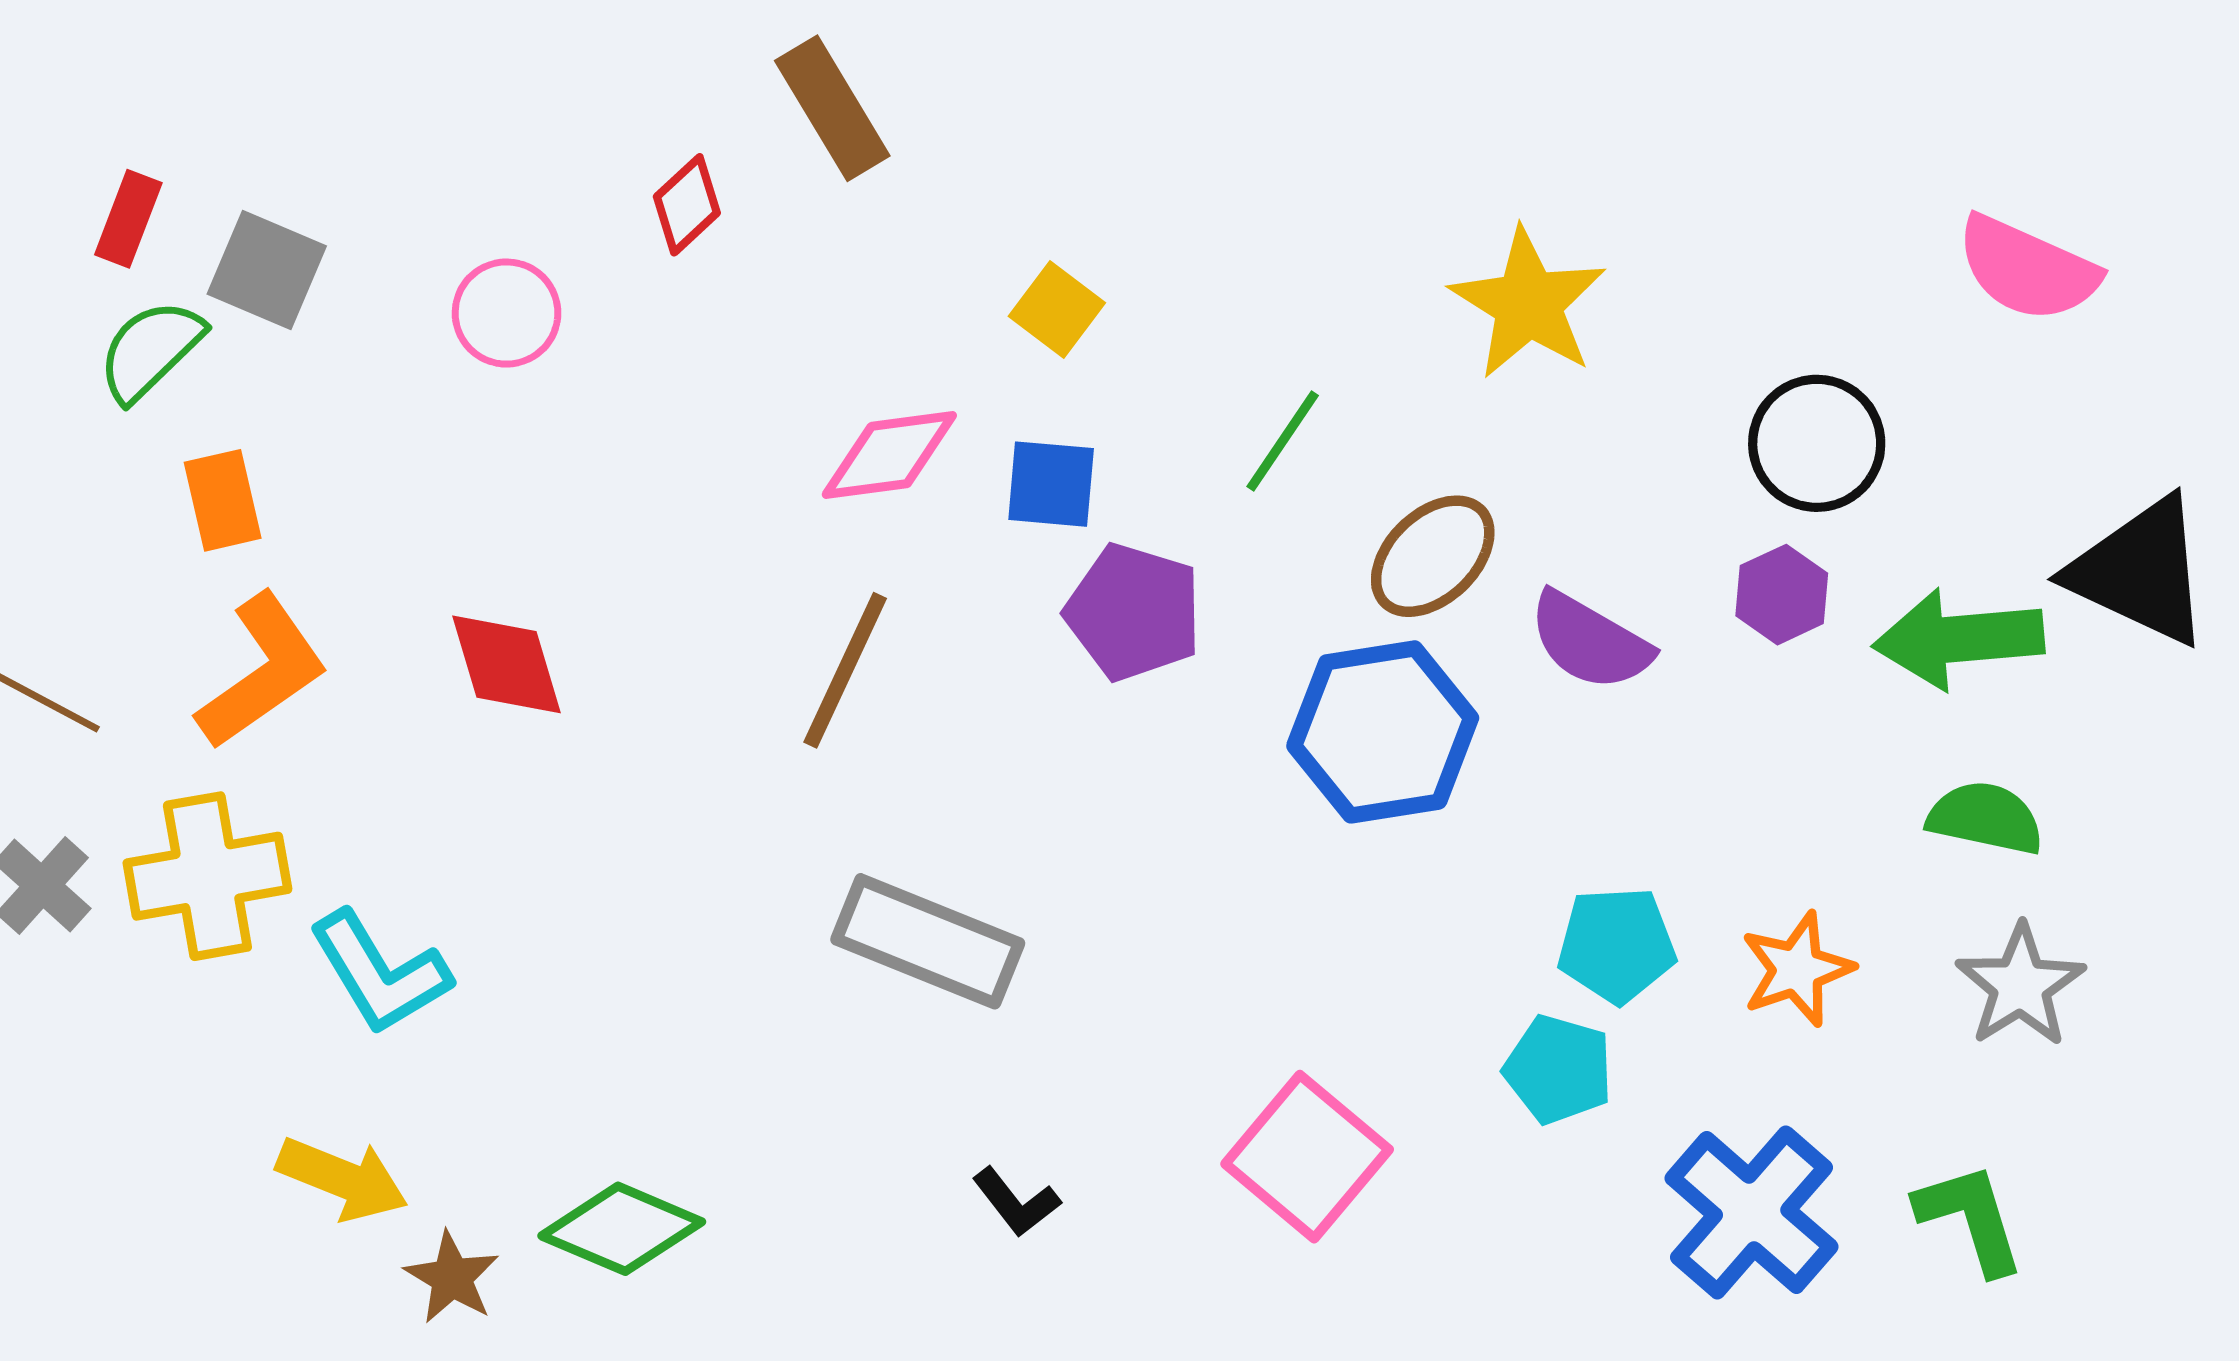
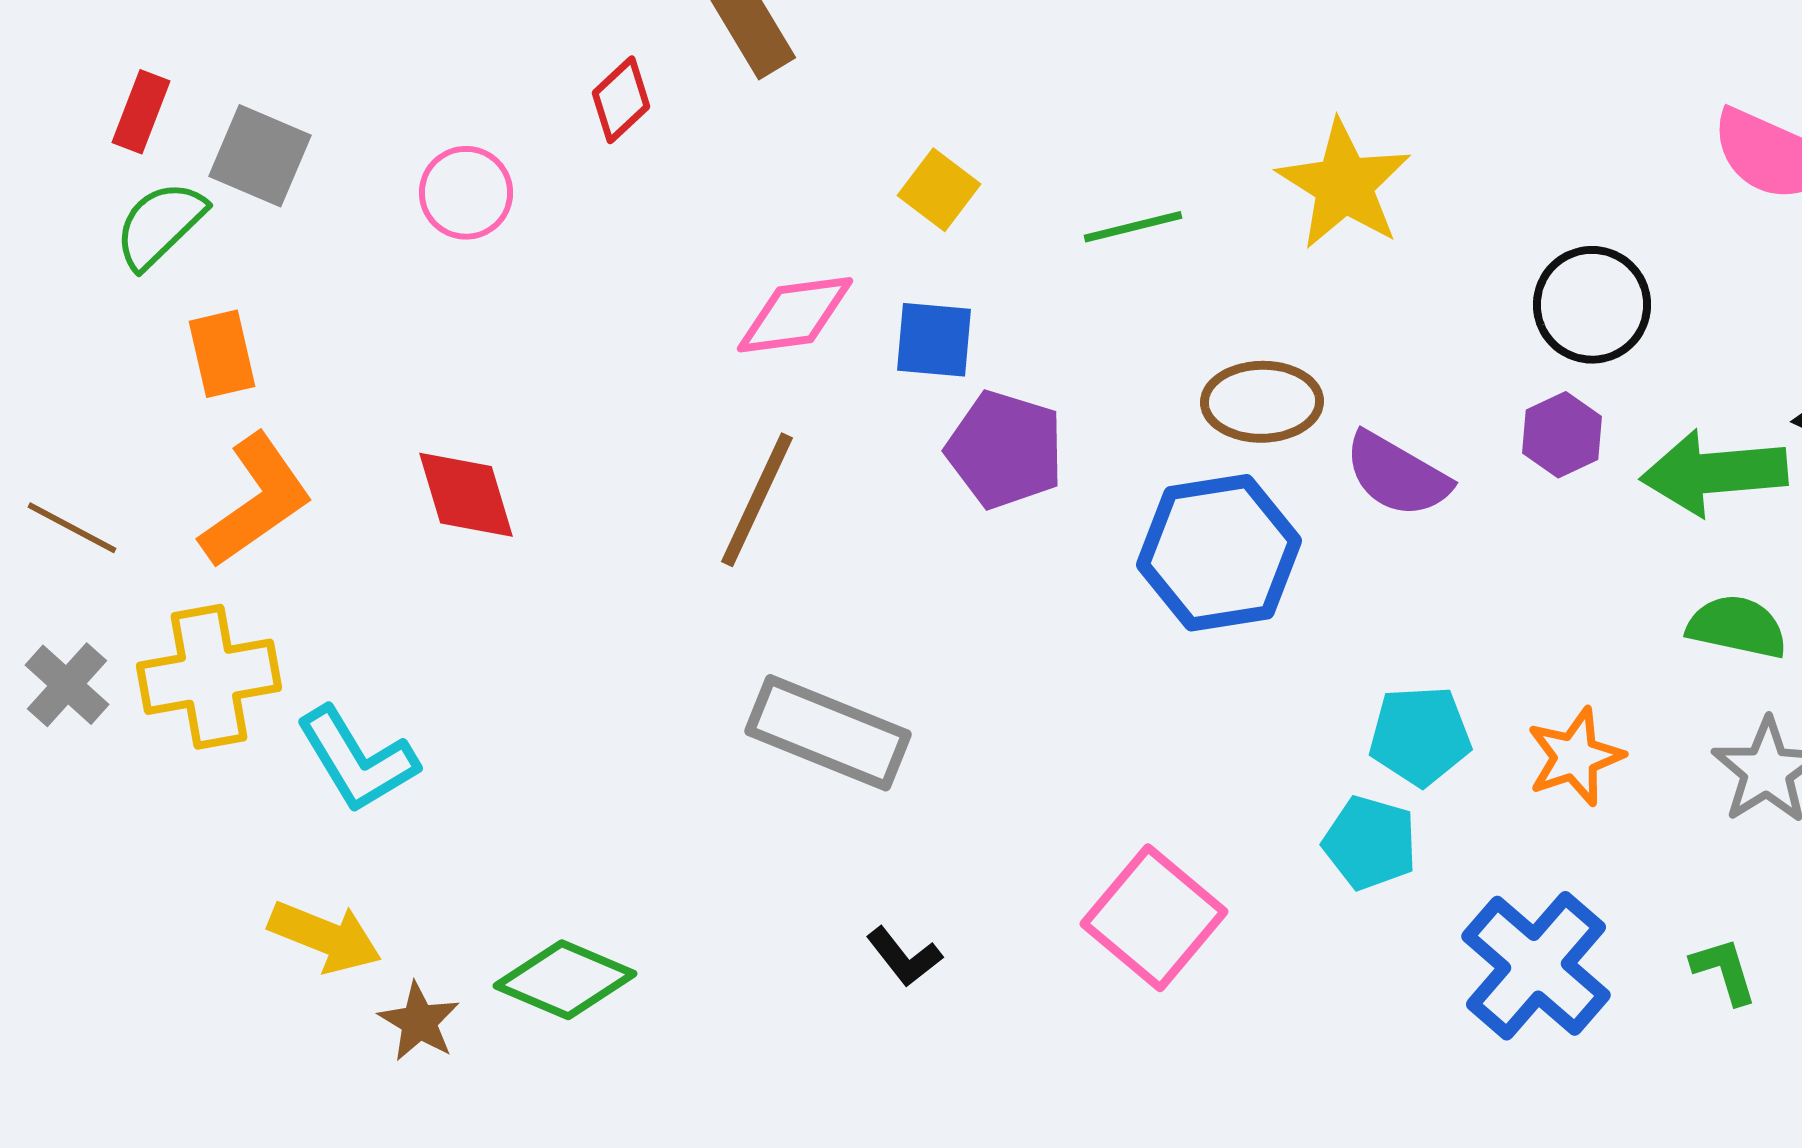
green line: (1283, 441) -> (1133, 227), moved, turned 42
brown ellipse: (1433, 556) -> (1262, 402), turned 43
green L-shape: (1970, 1218) -> (1724, 971), size x0.7

